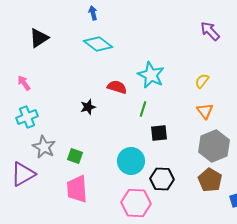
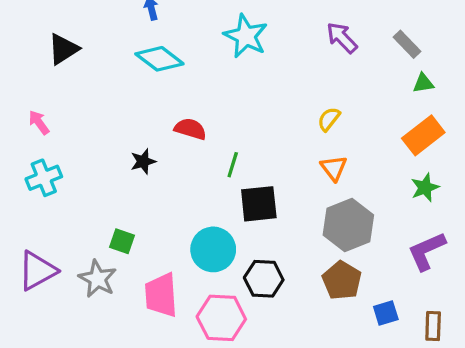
cyan star: (151, 75) -> (246, 36), moved
black square: (159, 133) -> (259, 204), size x1.4
gray star: (44, 147) -> (98, 279), moved
pink trapezoid: (77, 189) -> (161, 295), moved

